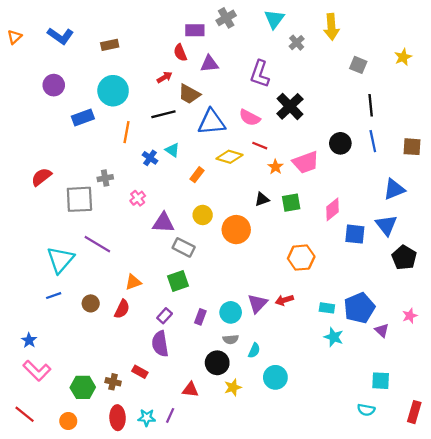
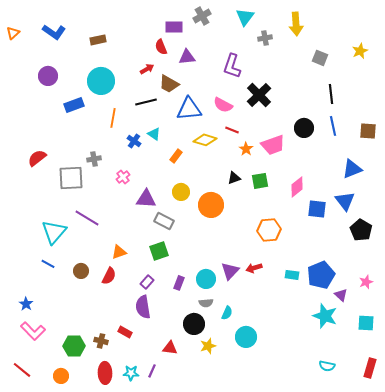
gray cross: (297, 43) -> (265, 38), turned 32
blue line: (54, 296) -> (48, 264), turned 48
cyan star: (334, 337) -> (325, 316), moved, size x1.4
cyan square: (381, 381) -> (366, 323), moved

